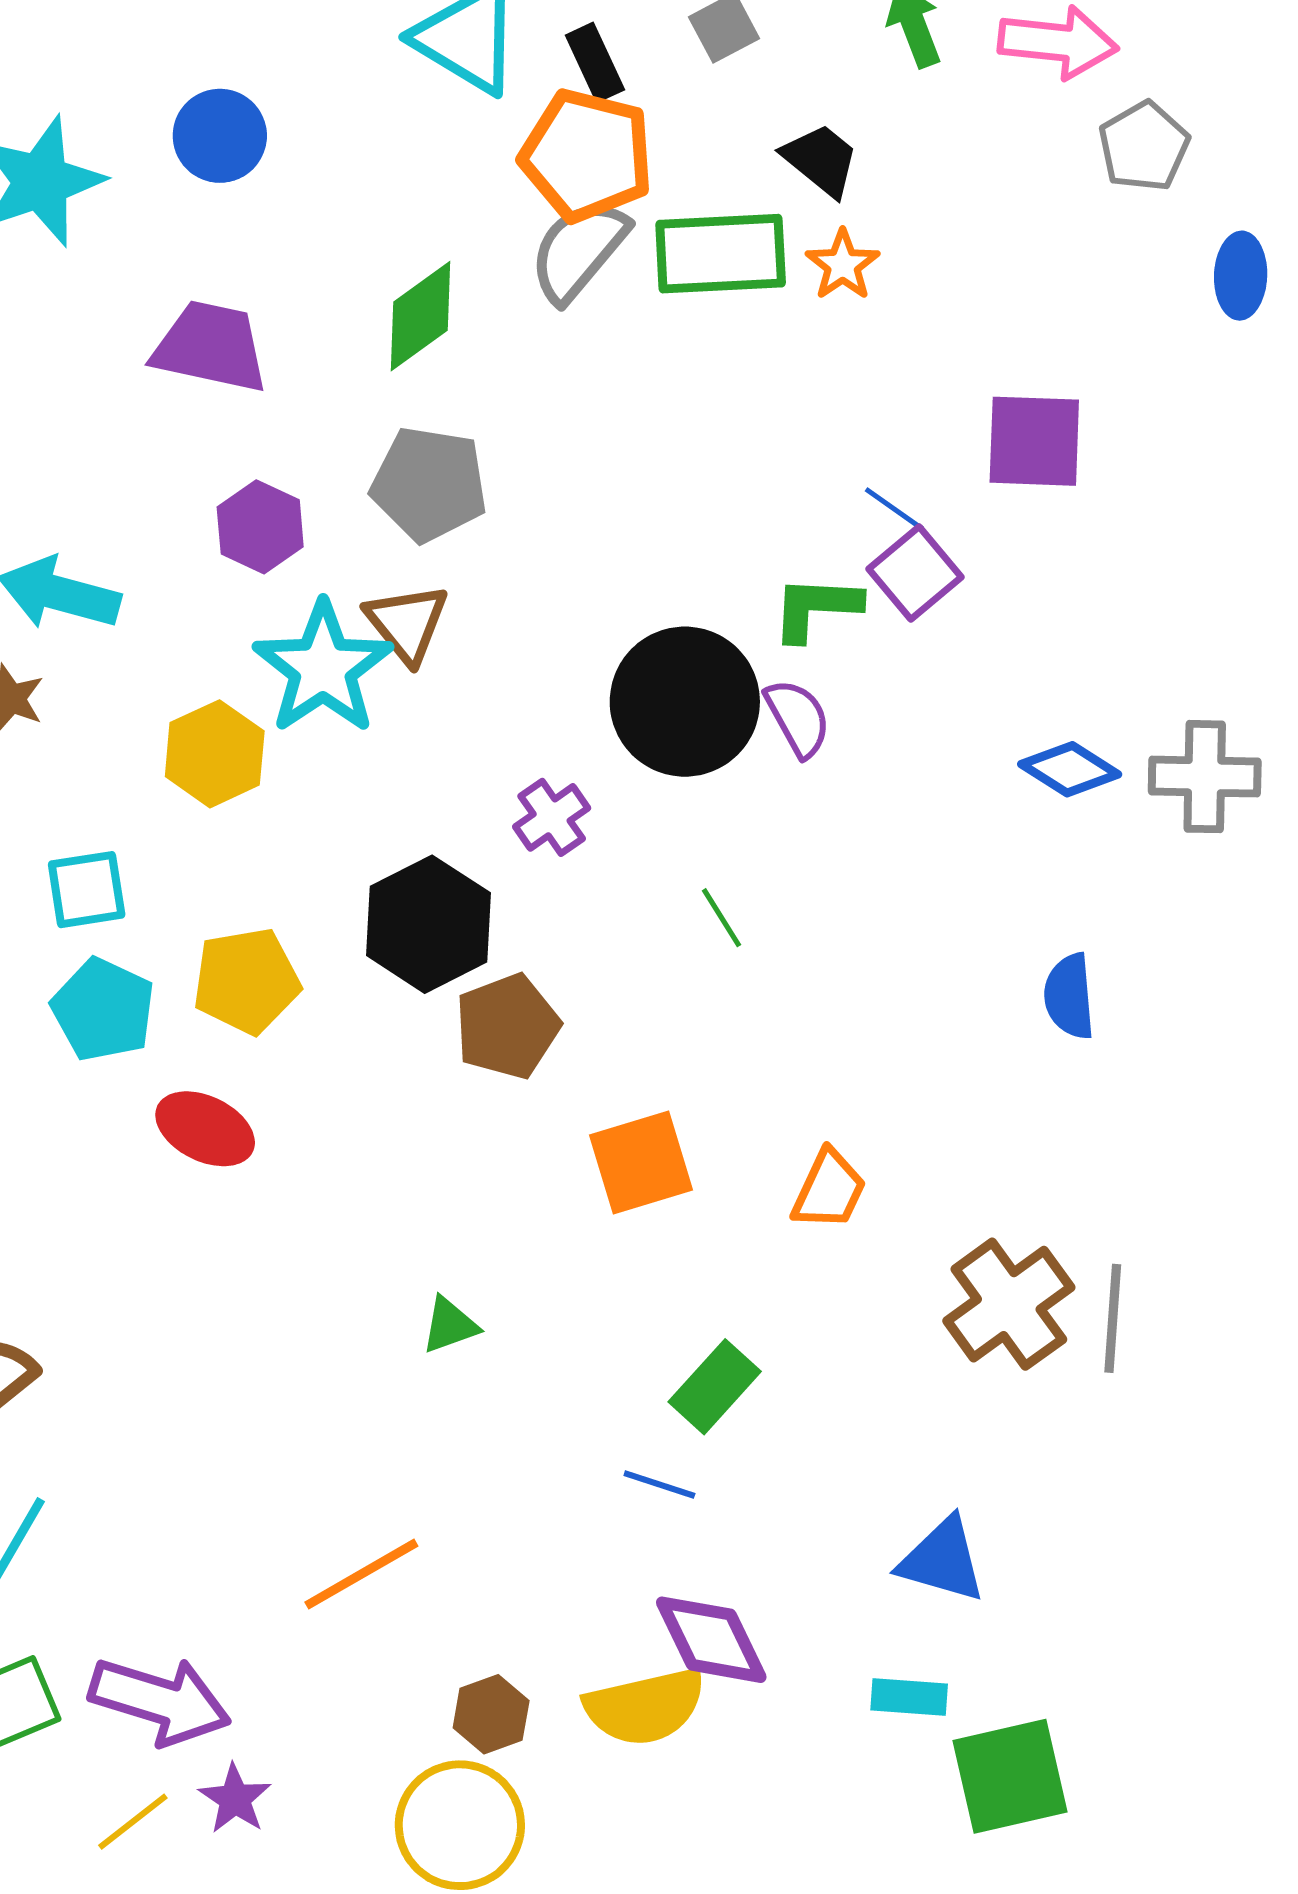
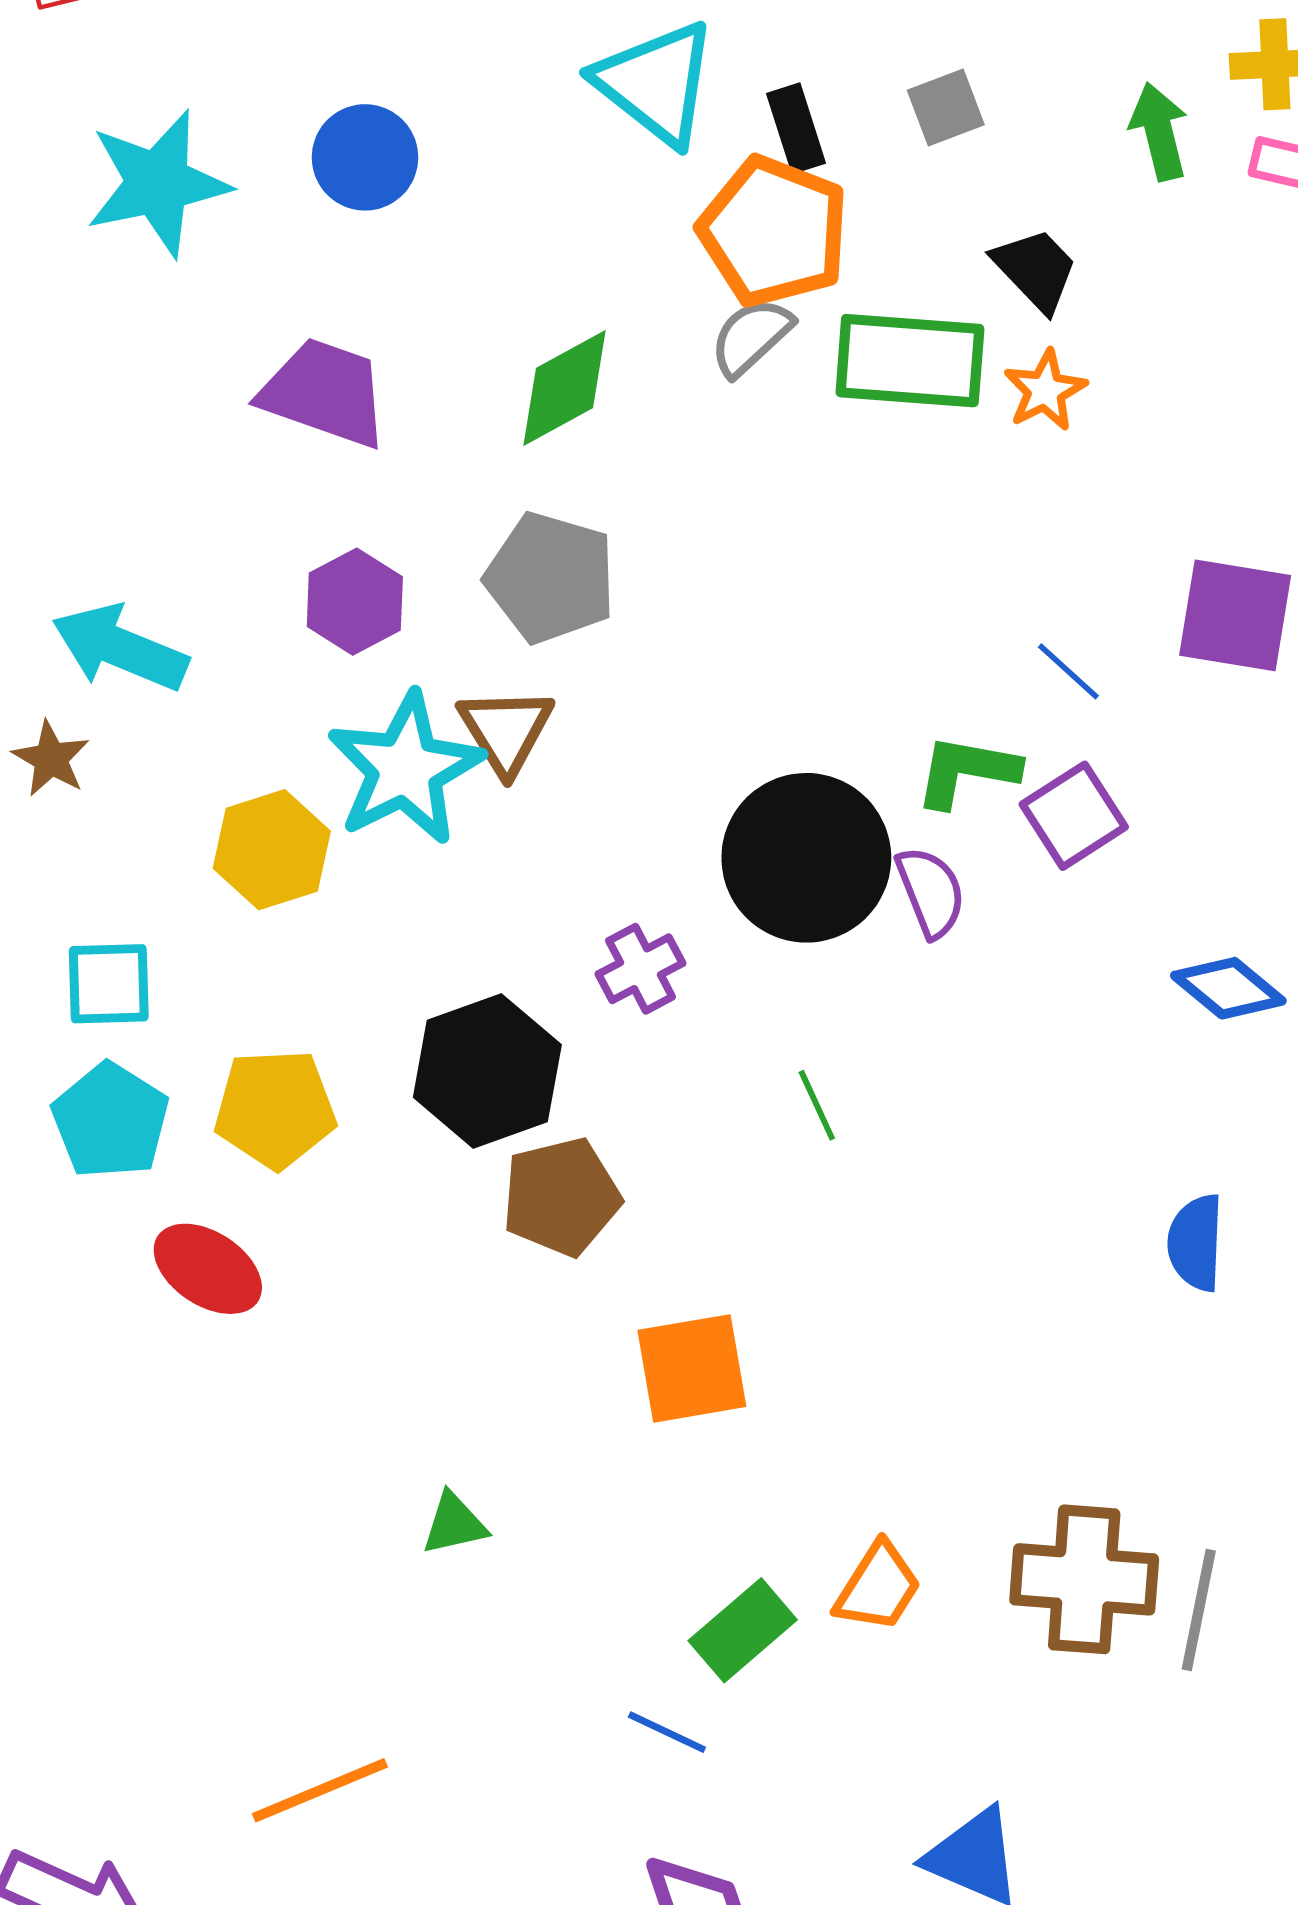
gray semicircle: (579, 250) -> (751, 337), size x0.7
purple square: (915, 573) -> (1074, 816), moved
orange trapezoid: (829, 1190) -> (878, 1587), moved
brown cross: (1009, 1304) -> (1084, 1579), turned 33

